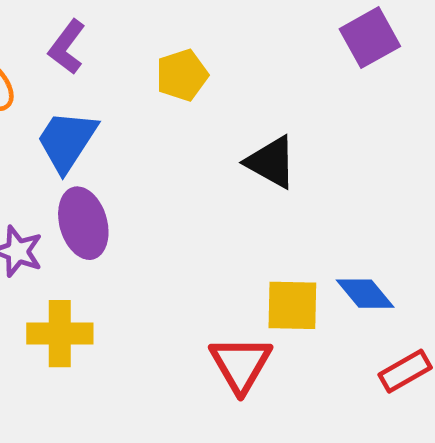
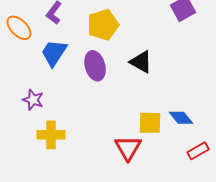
yellow pentagon: (182, 75) -> (103, 25), size x1.4
purple ellipse: (83, 223) -> (95, 66), moved

